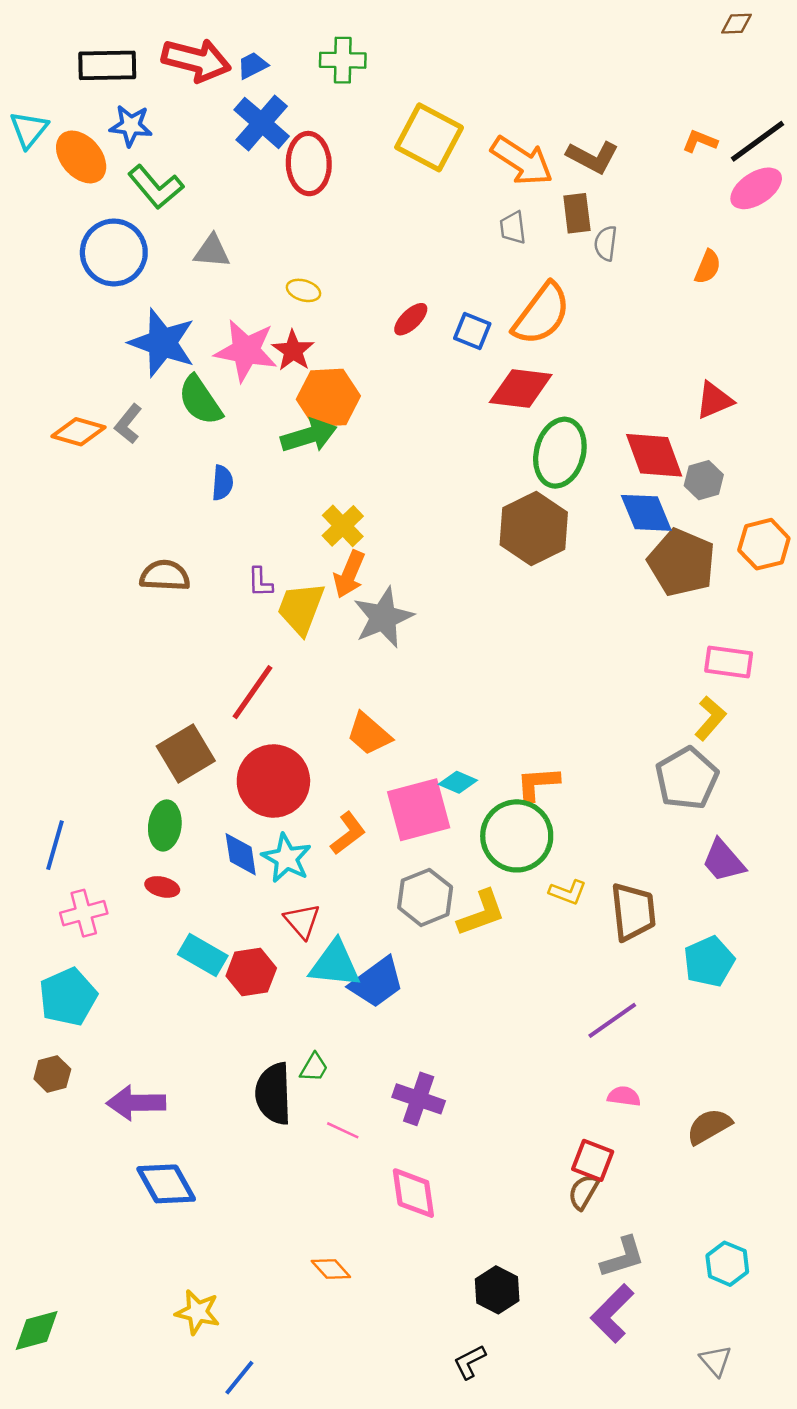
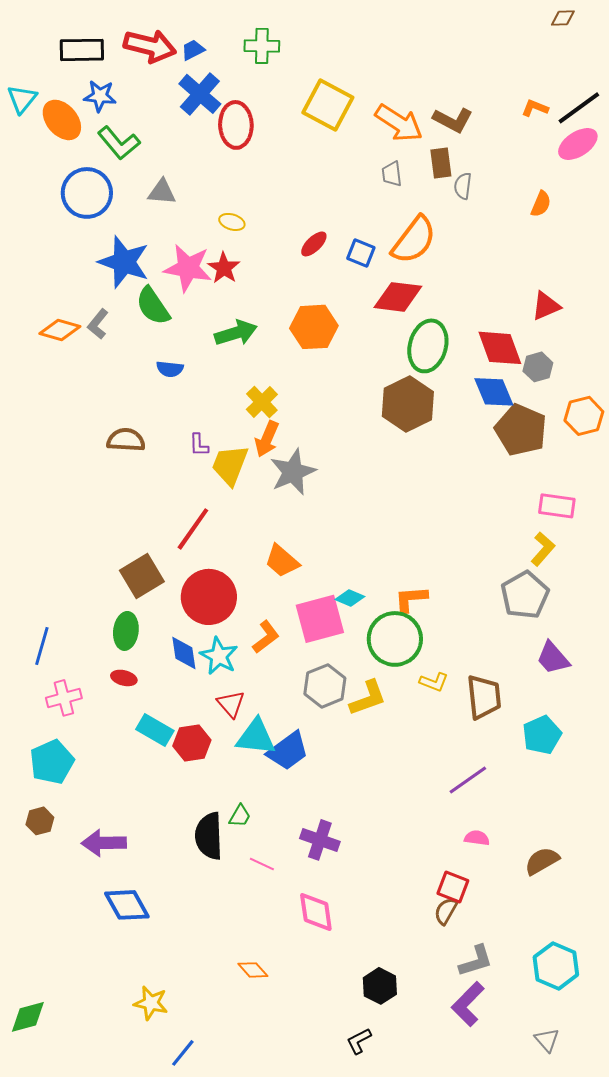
orange hexagon: (328, 398) -> (314, 327), moved
blue semicircle: (222, 483) -> (170, 369), turned 92
cyan hexagon: (727, 1264) -> (556, 966), size x1.4

